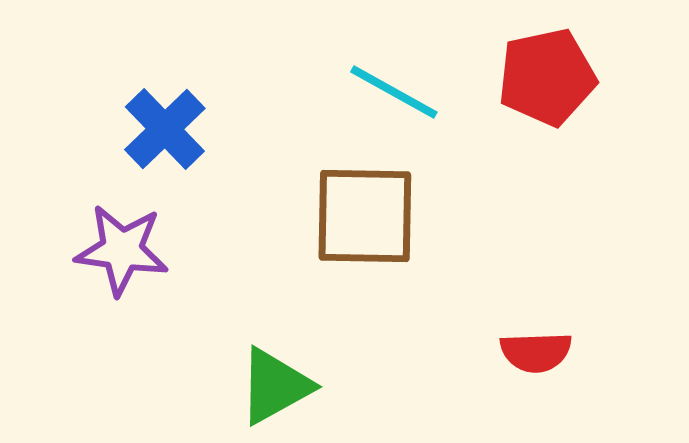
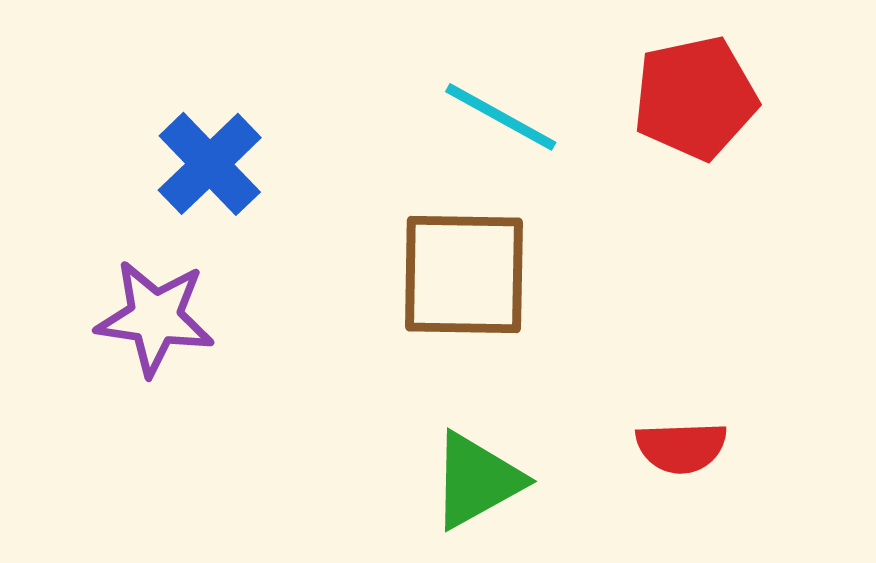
green triangle: (275, 386) -> (477, 480), moved

